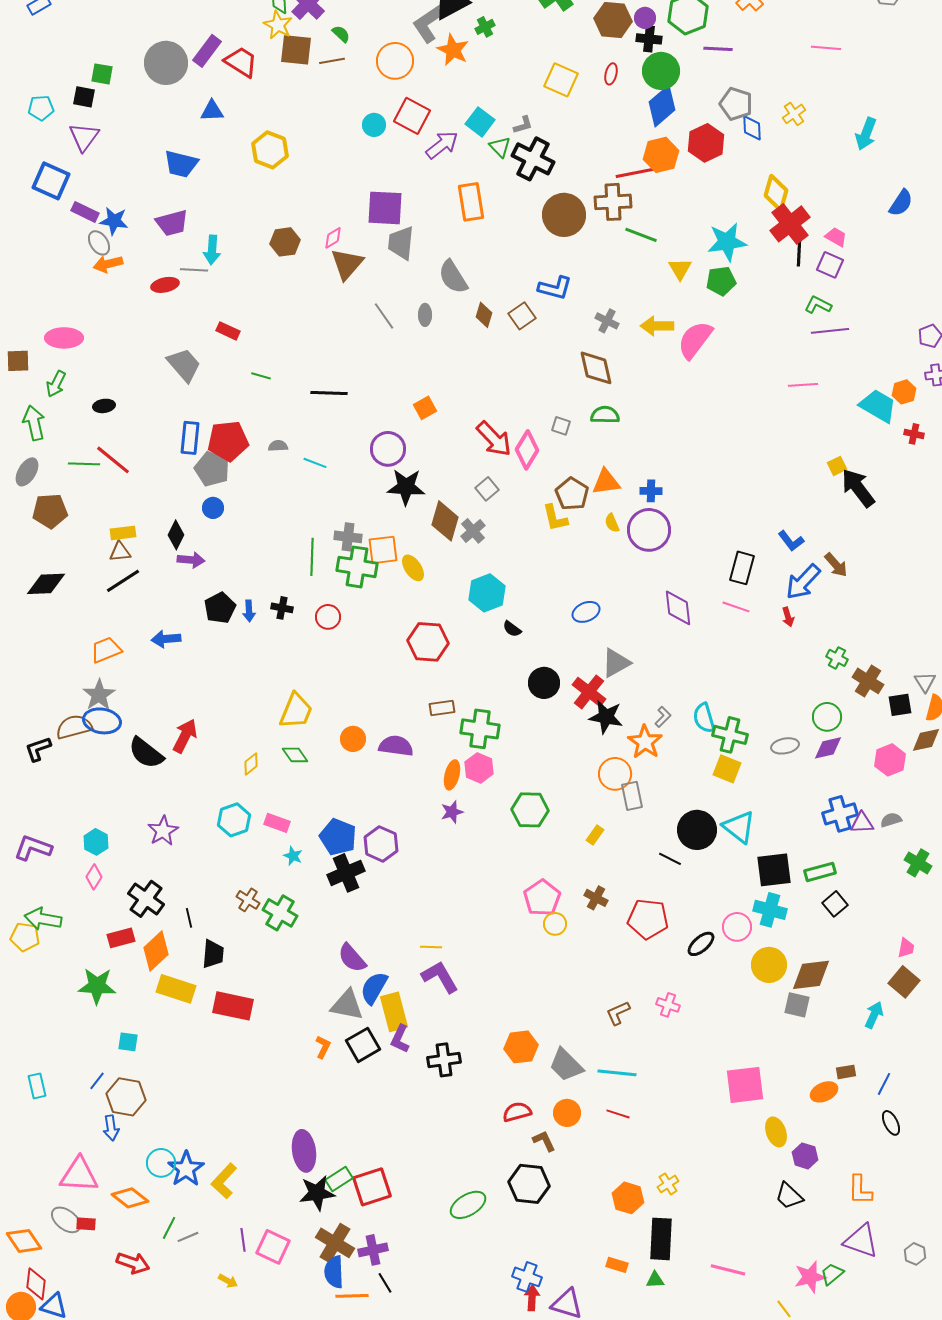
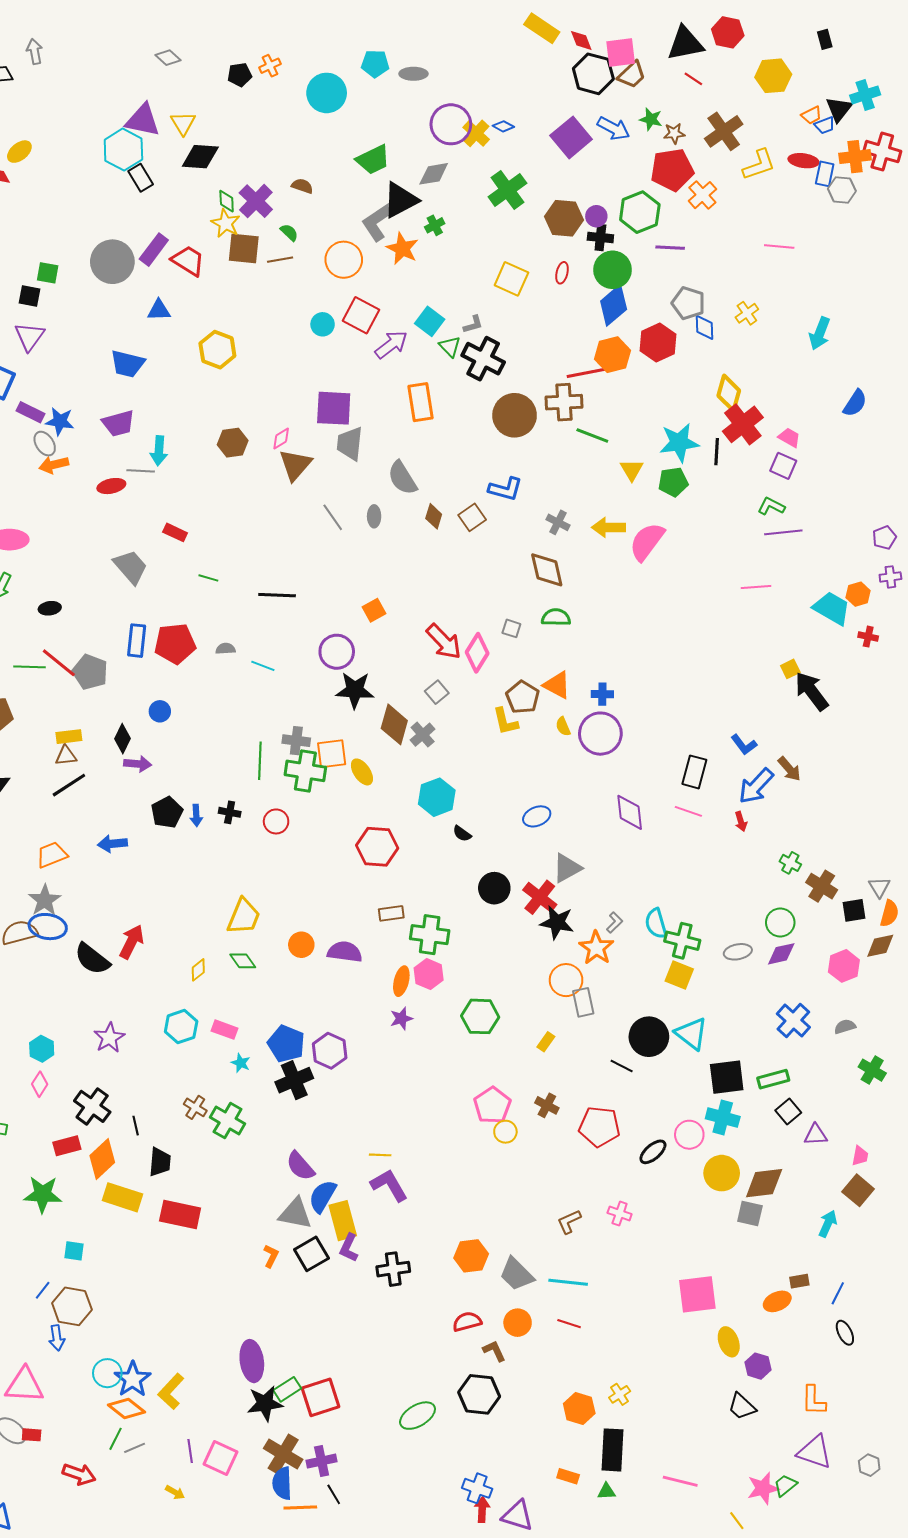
black line: (799, 253) -> (717, 452), moved
gray pentagon: (212, 469) -> (90, 672), moved
orange triangle: (606, 482) -> (557, 685), turned 36
blue cross: (840, 814) -> (793, 1021), turned -32
purple triangle: (862, 823) -> (816, 1135), moved
orange diamond: (130, 1198) -> (127, 1409), moved

